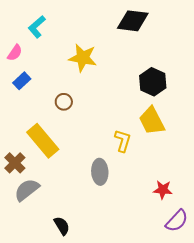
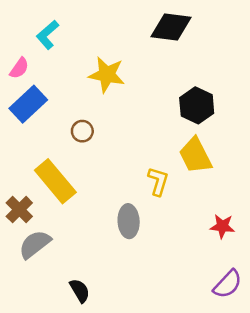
blue rectangle: (22, 81) -> (28, 104), size x1.6
red star: (163, 190) -> (222, 226), moved

